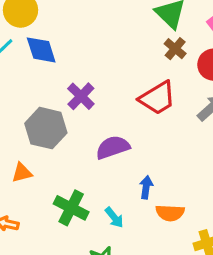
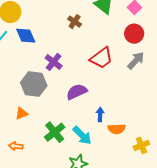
brown cross: (175, 49) -> (75, 22), moved
green cross: (71, 208) -> (55, 132), turned 30
cyan arrow: (114, 218) -> (82, 135), size x1.5

